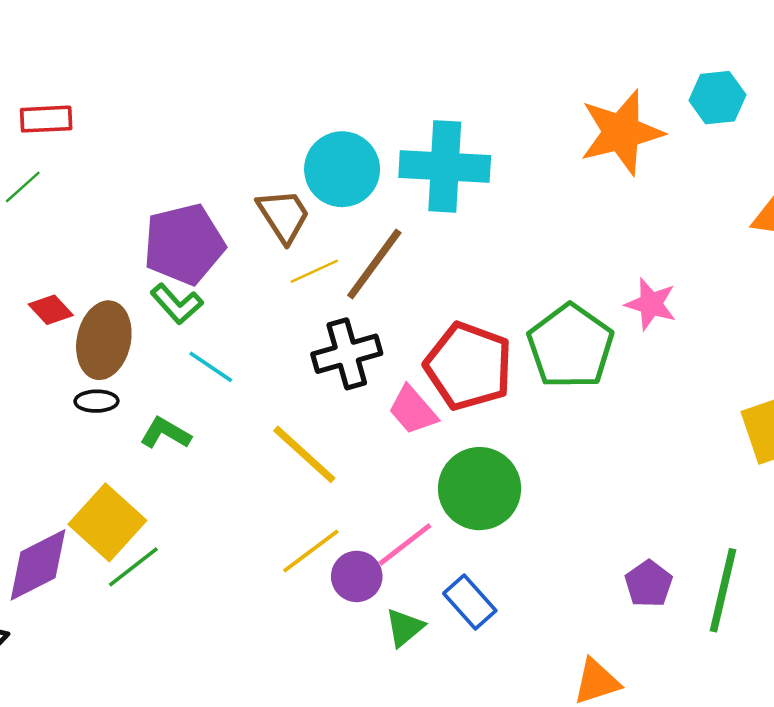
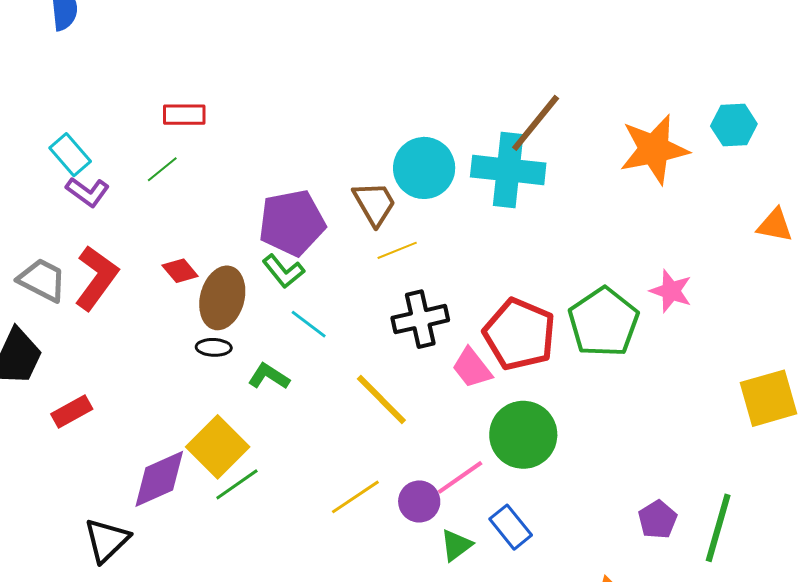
brown line: (374, 264) -> (536, 123), moved
yellow line: (311, 551) -> (355, 497), moved

